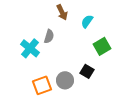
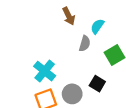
gray semicircle: (49, 36) -> (85, 44), moved
cyan cross: (30, 48) -> (45, 71), moved

